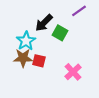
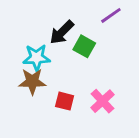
cyan star: (26, 41) -> (36, 58), turned 30
red square: (39, 61) -> (65, 101), moved

